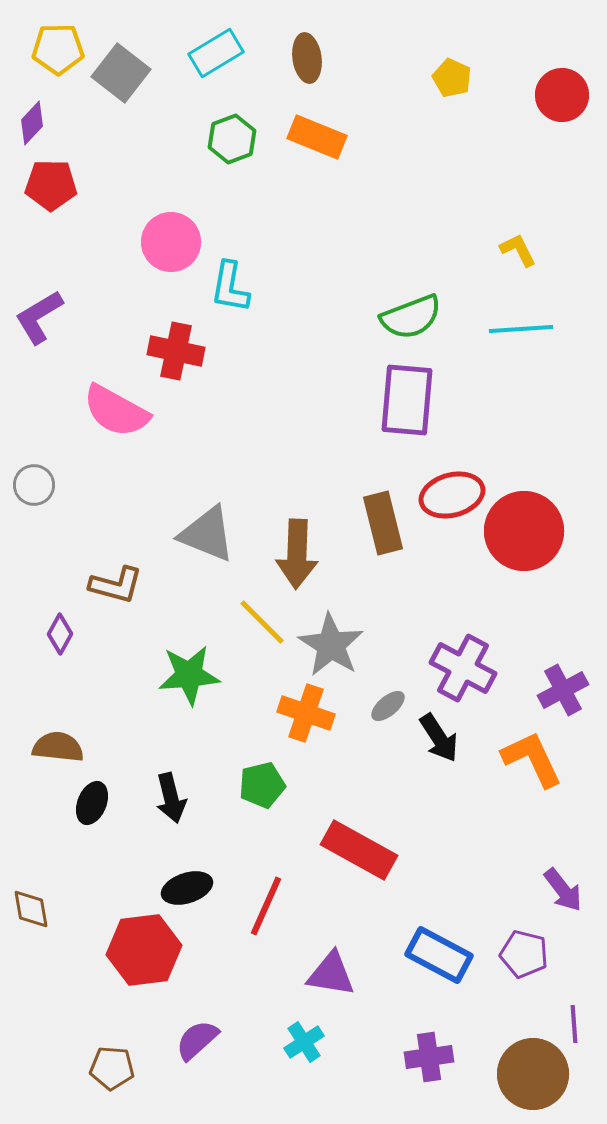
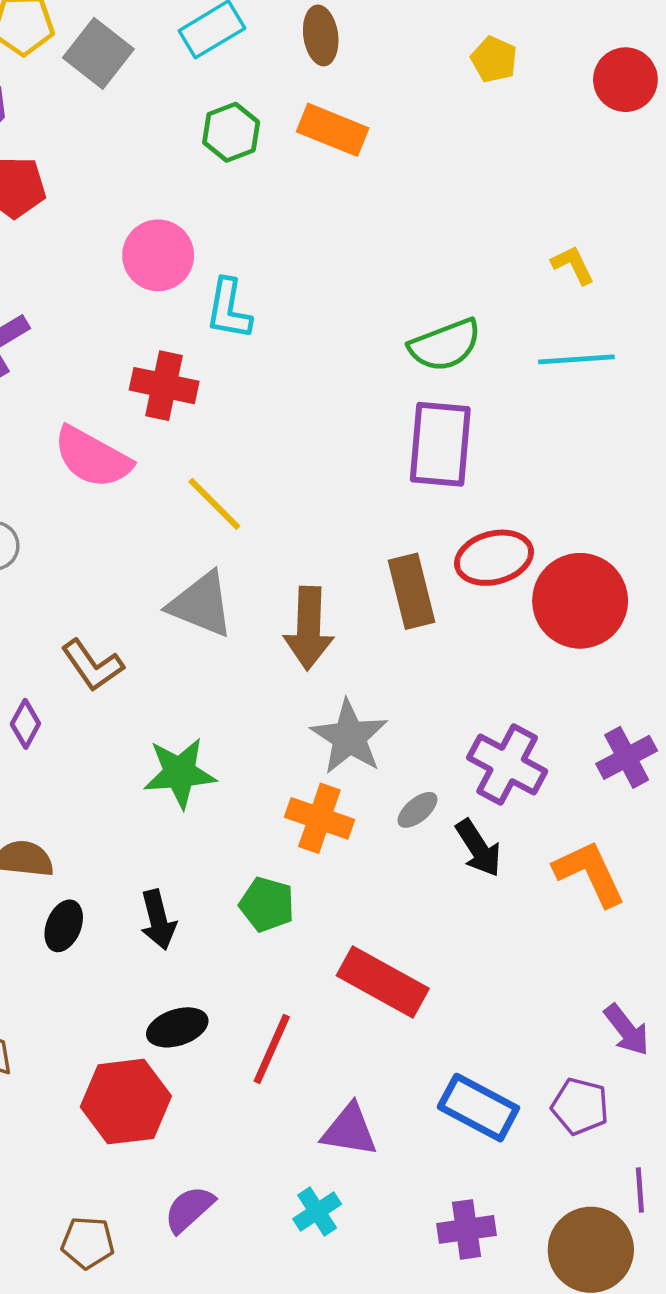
brown L-shape: (116, 585) -> (92, 665), turned 40
yellow line: (262, 622) -> (214, 504), moved
purple cross: (563, 690) -> (627, 757), moved
green pentagon: (262, 785) -> (267, 904), turned 30

